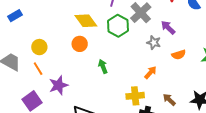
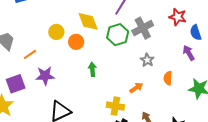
purple arrow: (168, 27) -> (189, 53), moved
yellow circle: (39, 47) -> (56, 32), moved
orange semicircle: (179, 55) -> (168, 78), turned 96
orange line: (38, 69) -> (30, 54), turned 72

